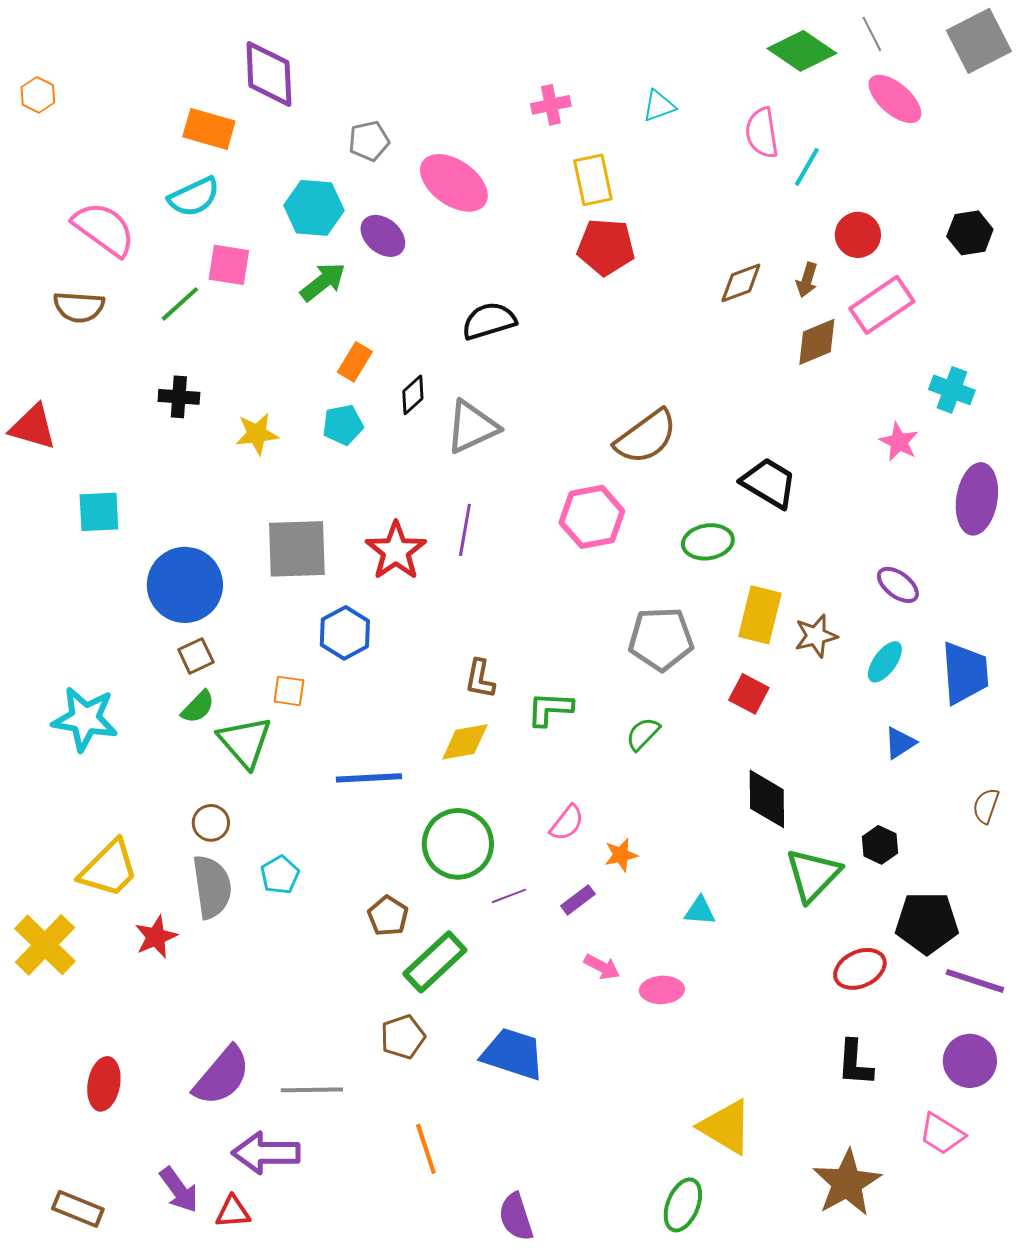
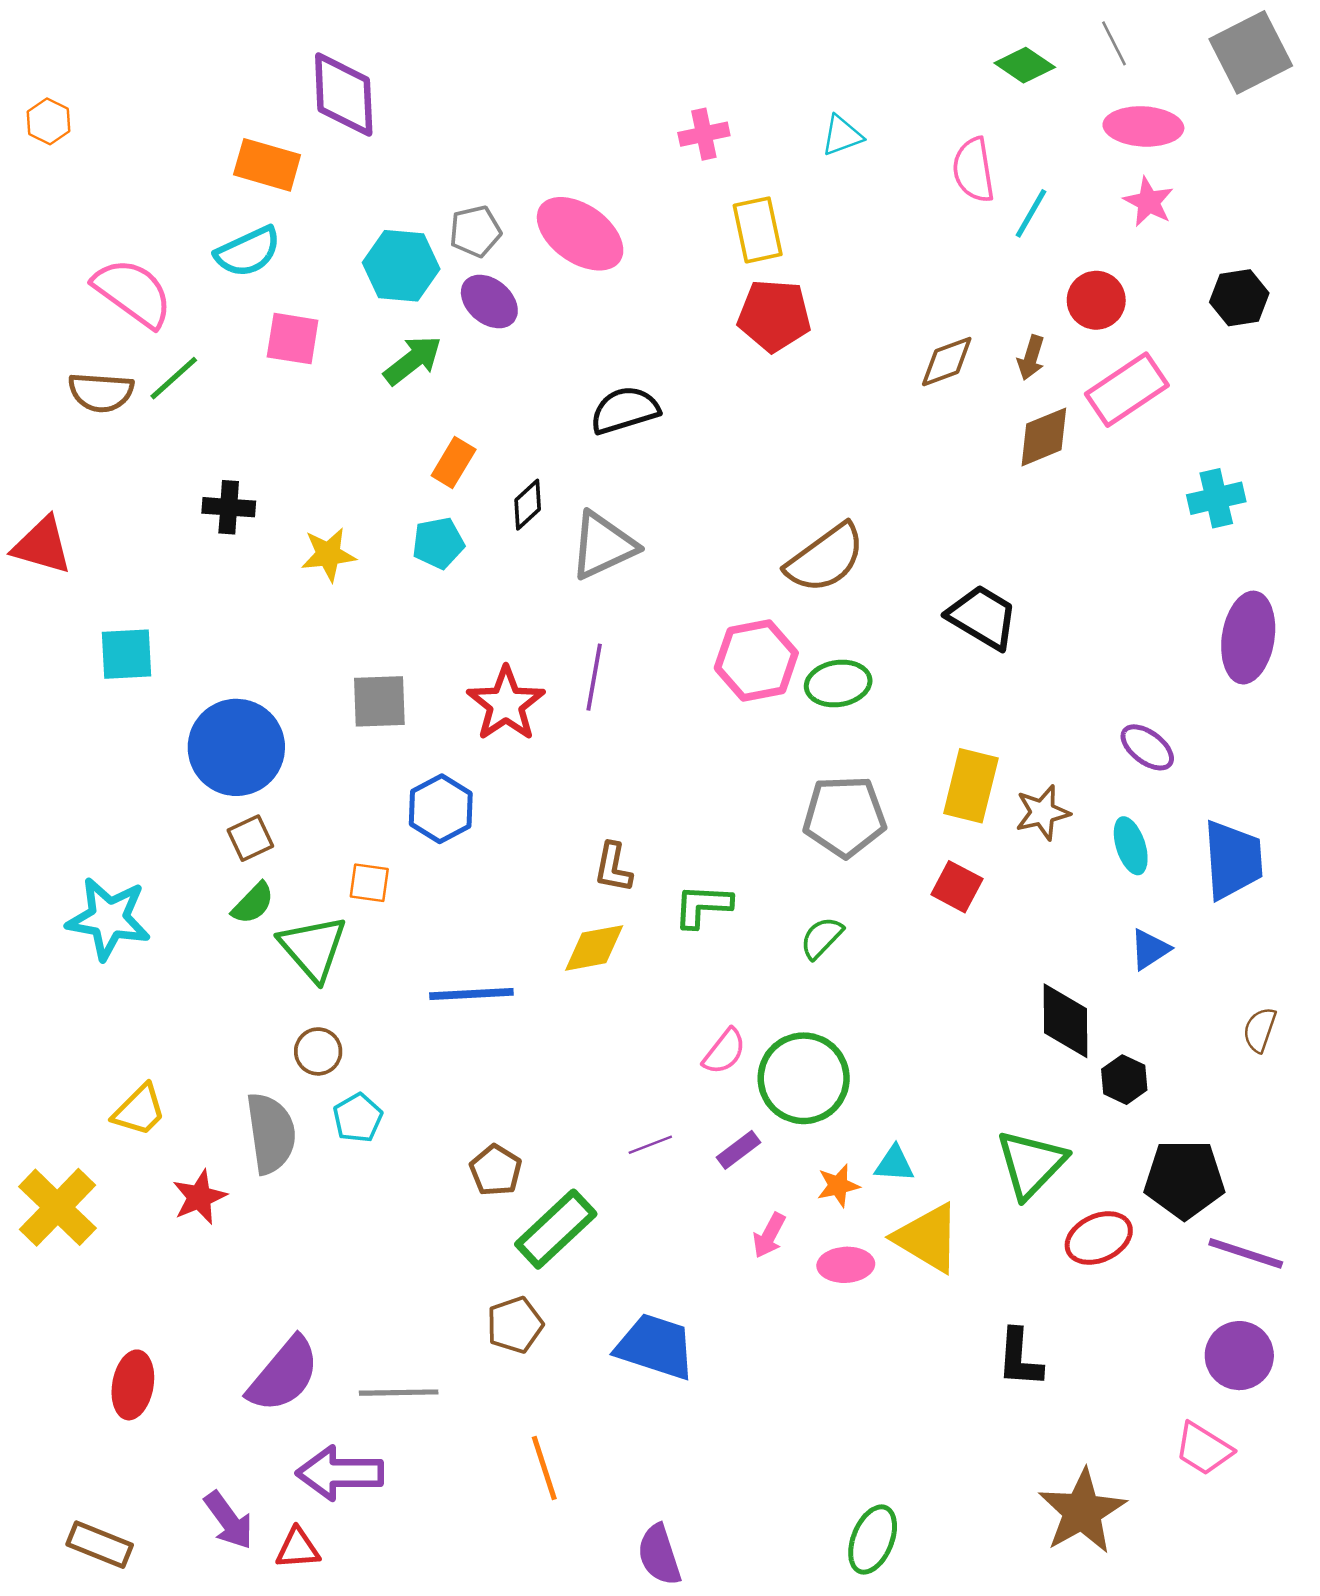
green diamond: (802, 51) -> (1025, 65), size x0.7
pink ellipse: (895, 99) -> (1143, 126), turned -38
gray pentagon: (369, 141) -> (475, 231), moved
green line: (180, 304) -> (174, 378), moved
cyan cross: (952, 390) -> (1216, 498), turned -33
pink star: (899, 442) -> (1149, 202), moved
green ellipse: (708, 542) -> (838, 684), moved
gray square: (297, 549) -> (379, 701), size x0.7
cyan ellipse: (885, 662) -> (1131, 846), turned -54
black diamond: (767, 799) -> (1066, 1021), moved
brown circle: (211, 823) -> (318, 1051), moved
green circle: (458, 844) -> (804, 1078), moved
orange star: (621, 855) -> (838, 1186), moved
yellow trapezoid: (109, 869) -> (139, 1110), size x0.7
green triangle: (813, 875) -> (1031, 1164), moved
pink arrow: (602, 967) -> (769, 1235), turned 90
black L-shape: (855, 1063) -> (1020, 1358), moved
yellow triangle: (726, 1127) -> (928, 1238), moved

